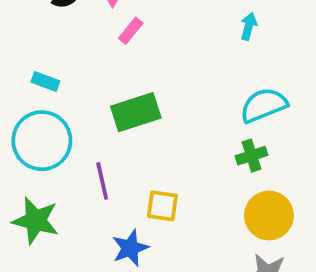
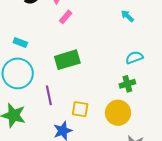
cyan arrow: (249, 26) -> (127, 16), turned -64
cyan semicircle: (264, 105) -> (134, 58), size x0.7
yellow circle: (269, 215) -> (118, 113), moved

